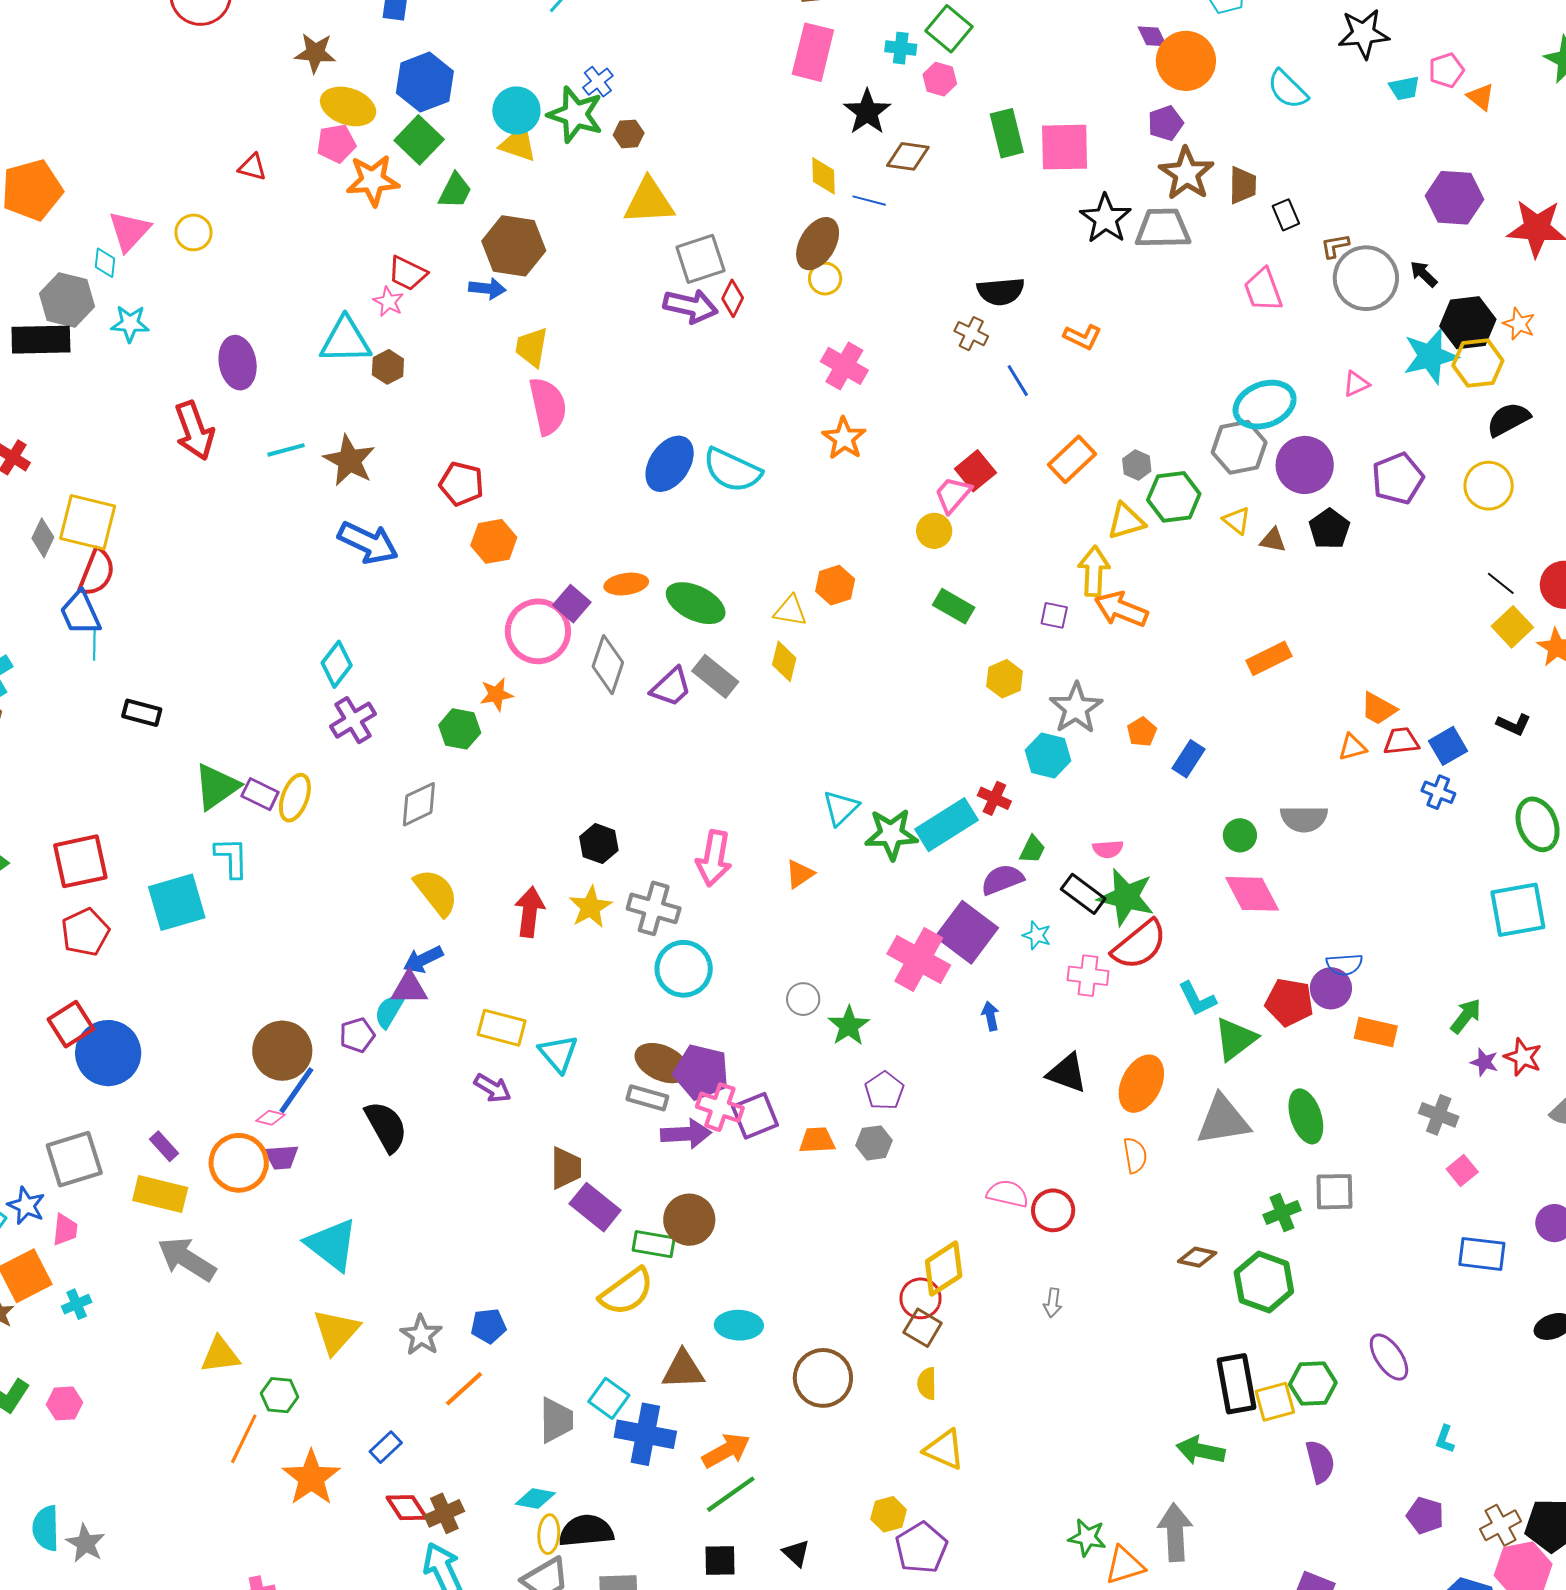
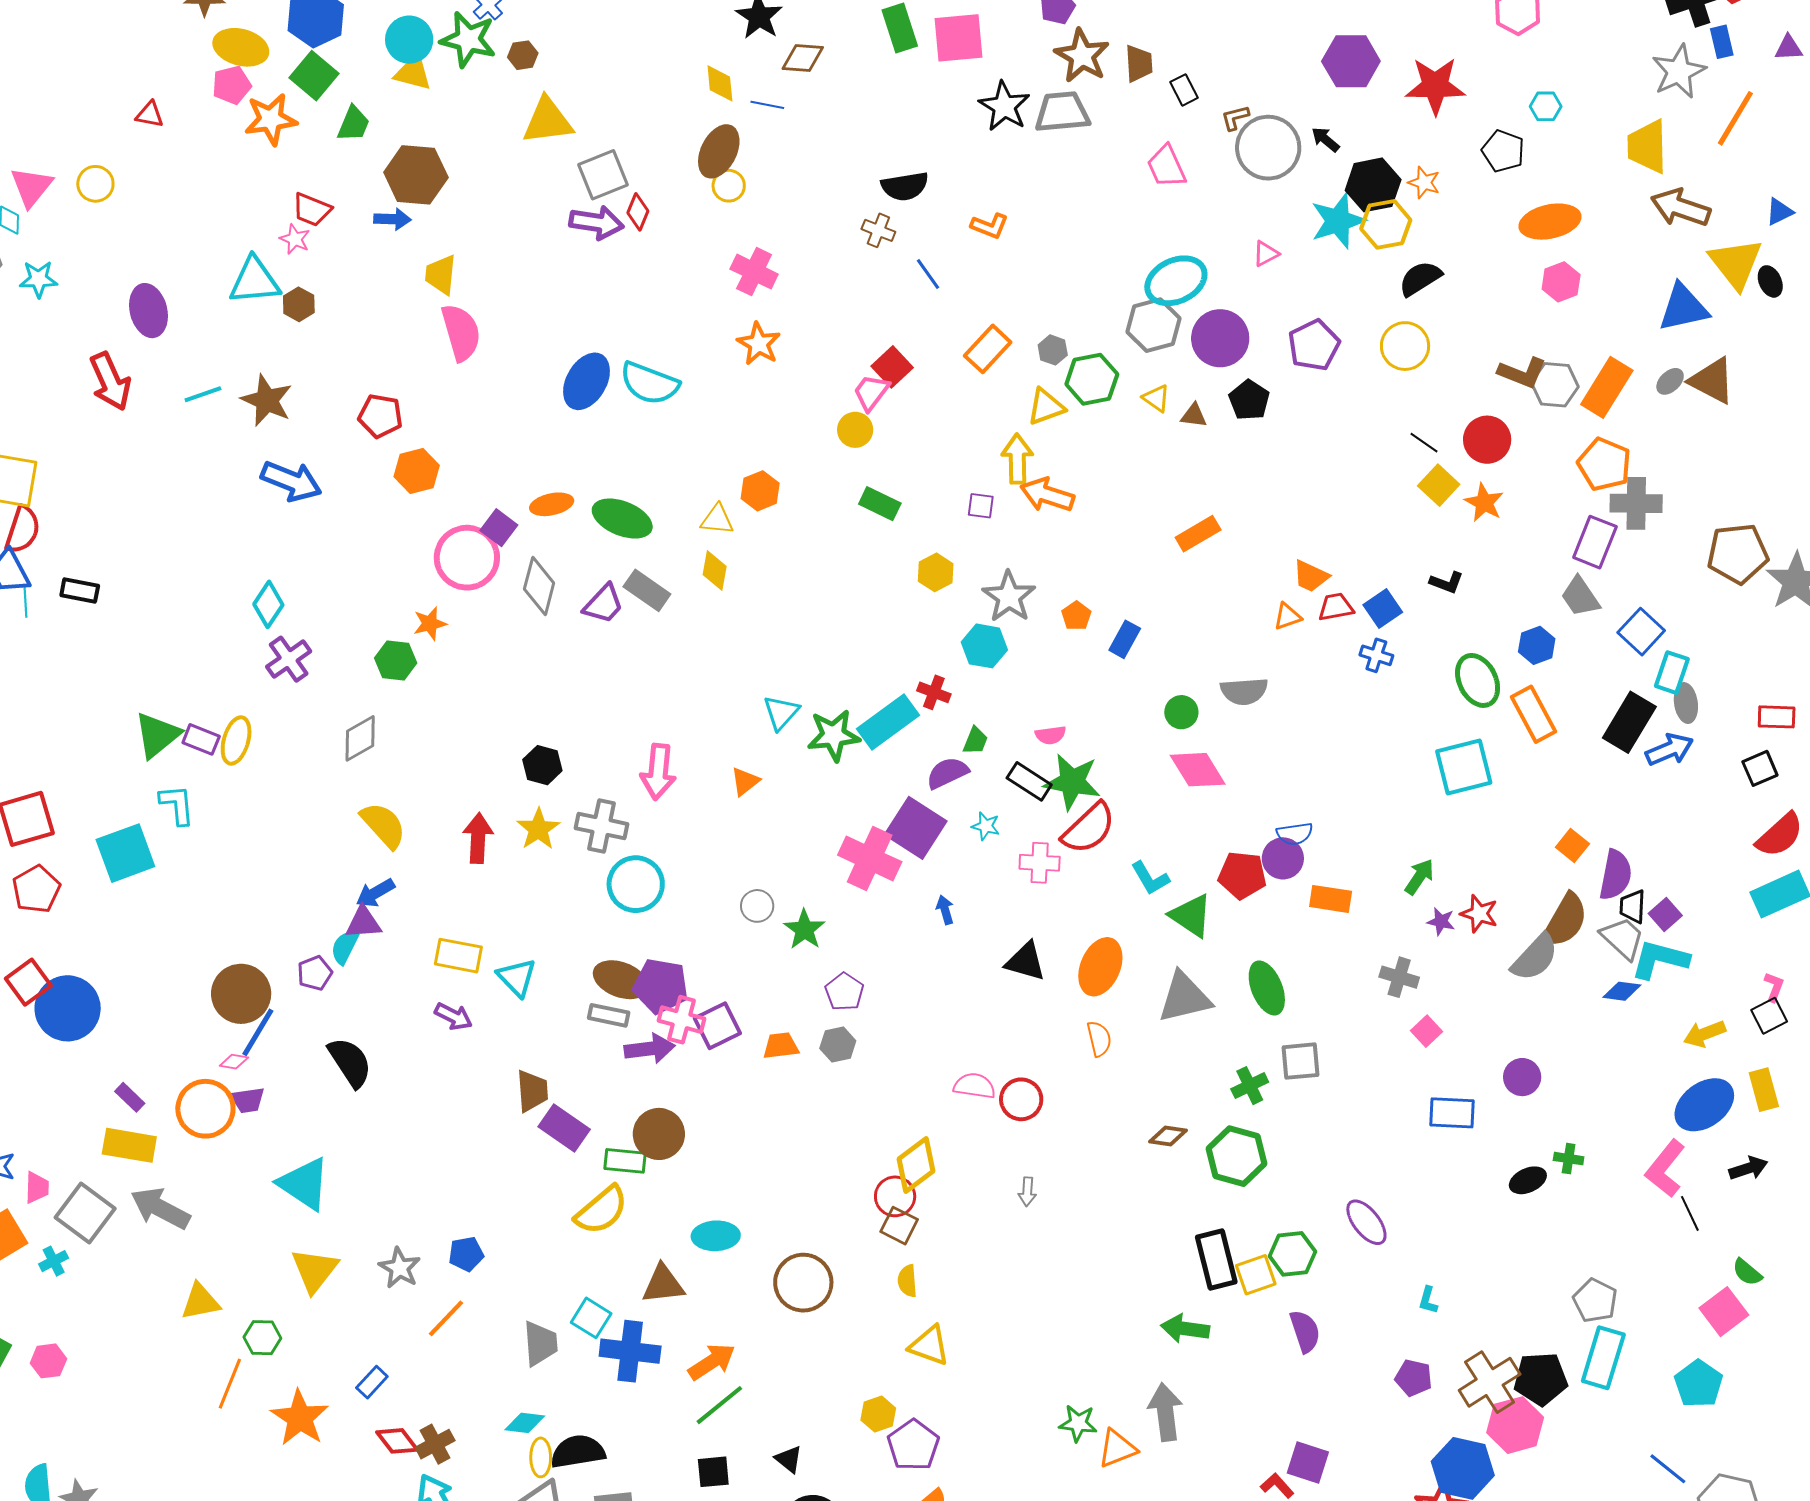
black rectangle: (142, 713) -> (80, 591), moved
green triangle: (1235, 1039) -> (1191, 916), turned -45
gray square: (74, 1159) -> (85, 1213), moved, turned -32
brown cross: (1501, 1525) -> (1490, 1382), size x1.5

